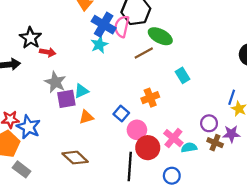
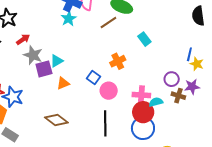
red arrow: (48, 52) -> (23, 39), moved, turned -40
pink cross: (173, 138) -> (141, 95), turned -30
red circle: (148, 148) -> (143, 112), moved
blue circle: (172, 176) -> (143, 128), size x1.5

